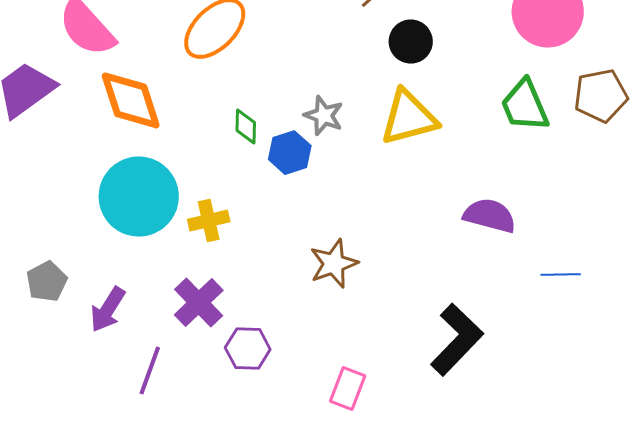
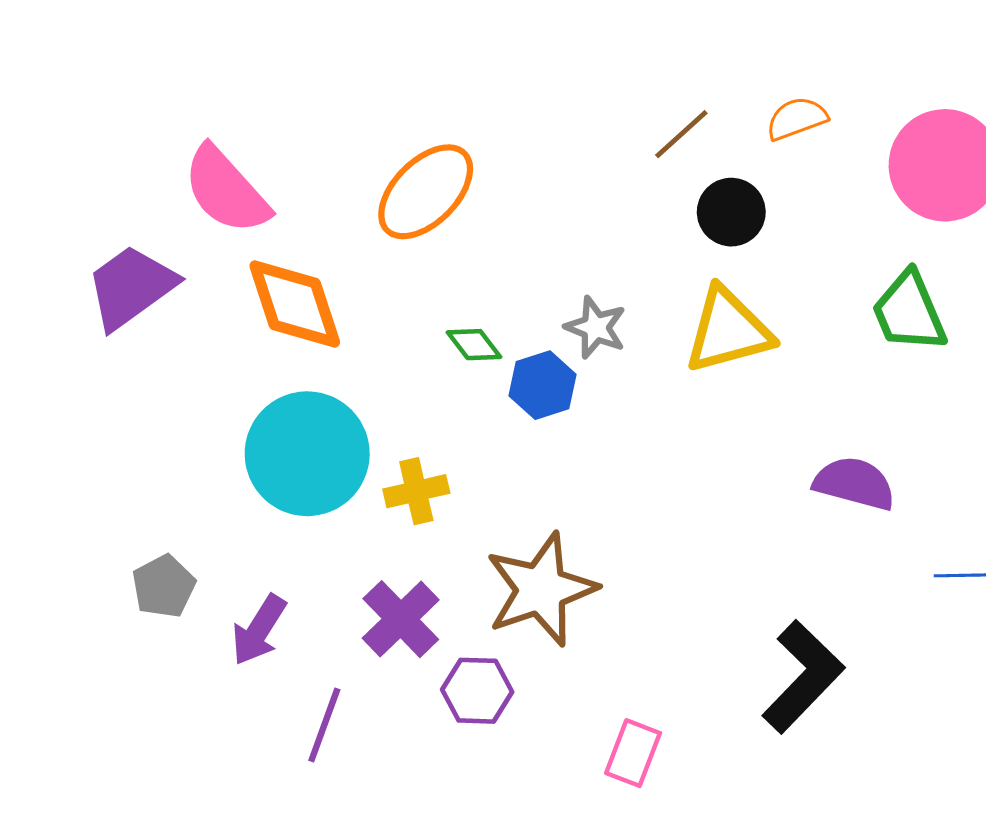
green diamond: (246, 127) -> (474, 345), turned -39
brown star: (334, 264) -> (541, 589), moved, size x1.5

